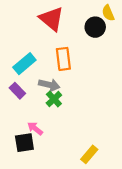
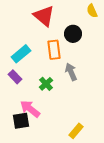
black circle: (95, 27) -> (73, 34), moved
gray arrow: (49, 85) -> (71, 72), moved, turned -126
pink arrow: (35, 128) -> (30, 109), size x1.5

